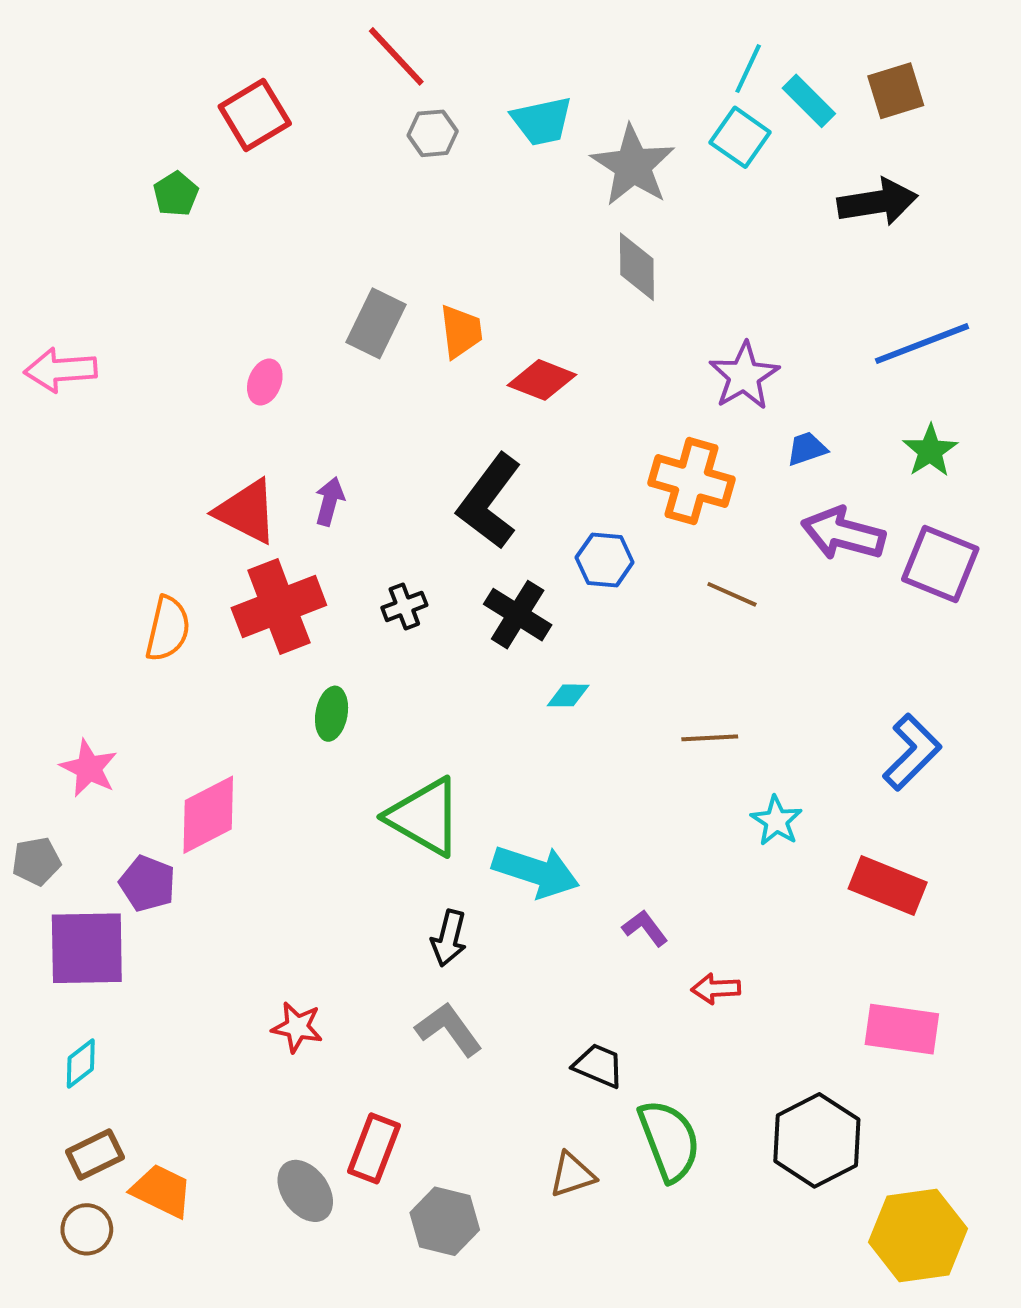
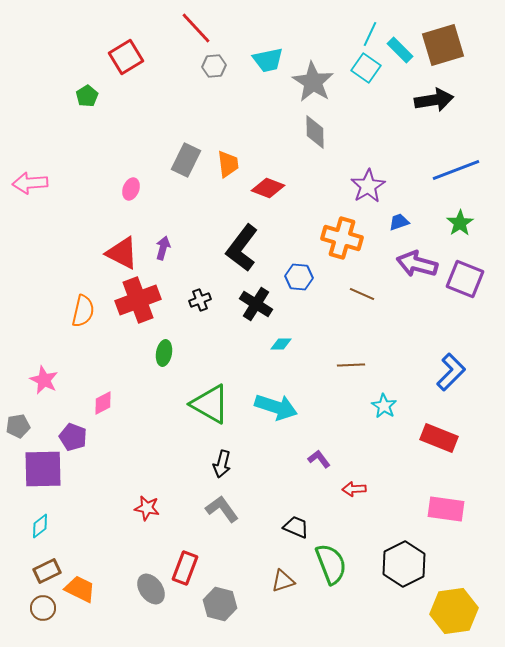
brown square: (896, 91) -> (443, 45), size x1.5
pink diamond: (208, 815) -> (103, 403), size x0.6
cyan arrow: (536, 871) -> (276, 407), moved

